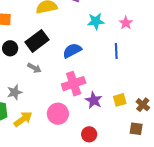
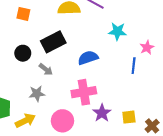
pink star: (126, 23) -> (147, 48), moved
black circle: (10, 48) -> (23, 53), moved
gray star: (15, 92) -> (37, 94), moved

